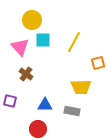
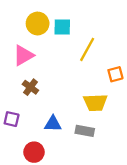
cyan square: (43, 40) -> (62, 27), moved
pink triangle: (20, 47) -> (23, 55), turned 42
red circle: (38, 129) -> (34, 152), moved

